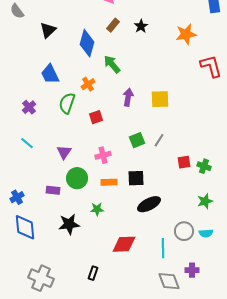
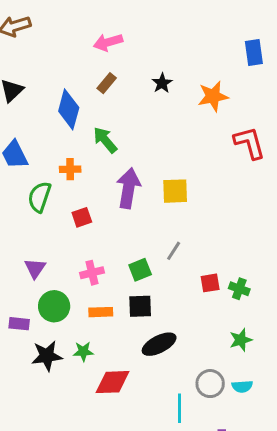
black star: (141, 26) -> (162, 83), moved
orange cross: (88, 84) -> (70, 169), turned 32
purple arrow: (128, 97) -> (128, 188), size x1.5
green square: (137, 140) -> (140, 270), moved
black star: (69, 224) -> (47, 356), moved
red diamond: (124, 244) -> (112, 382), moved

